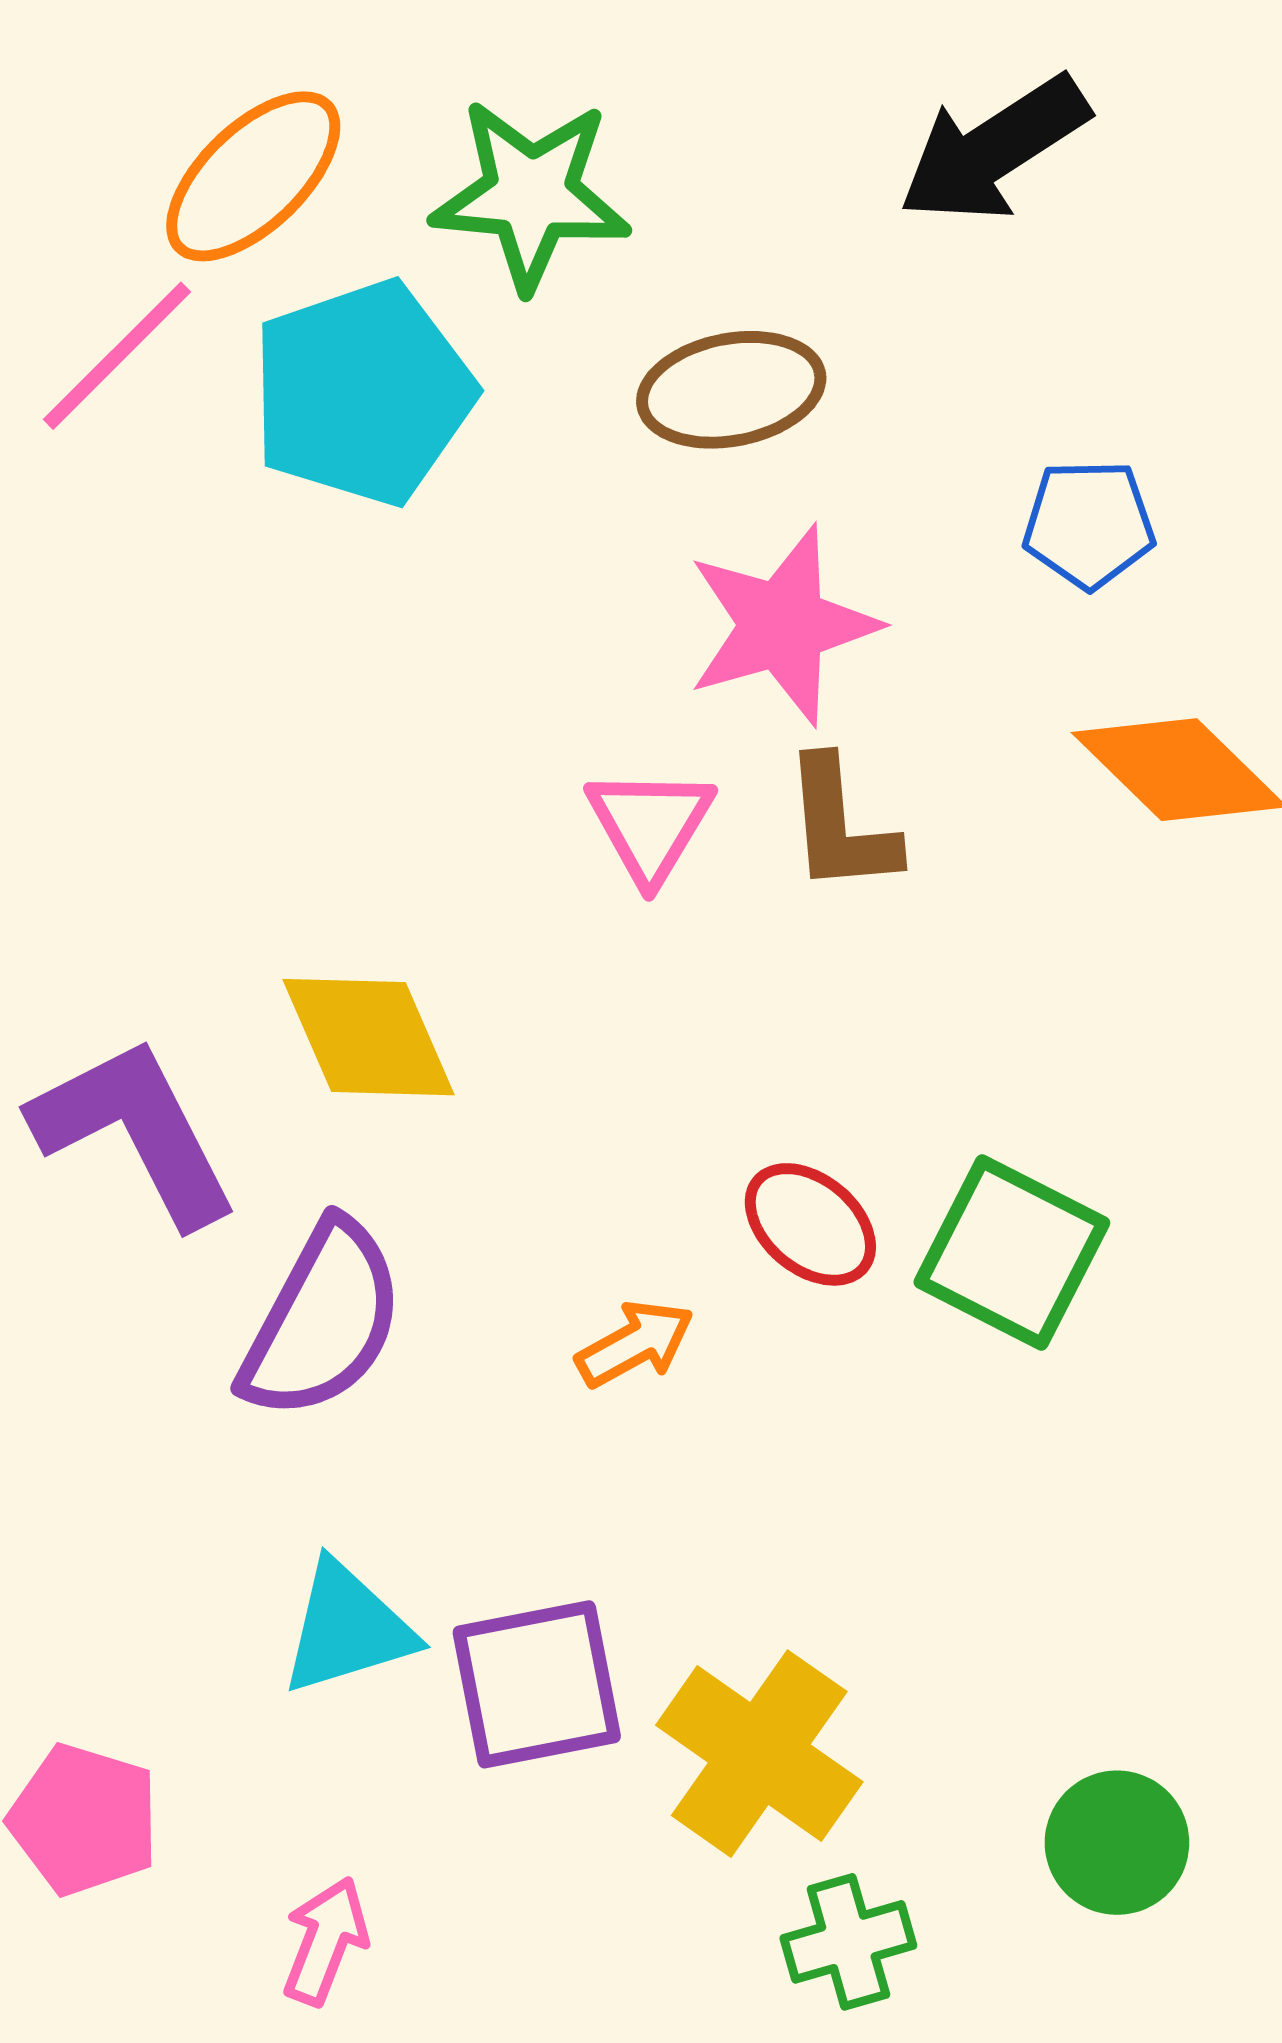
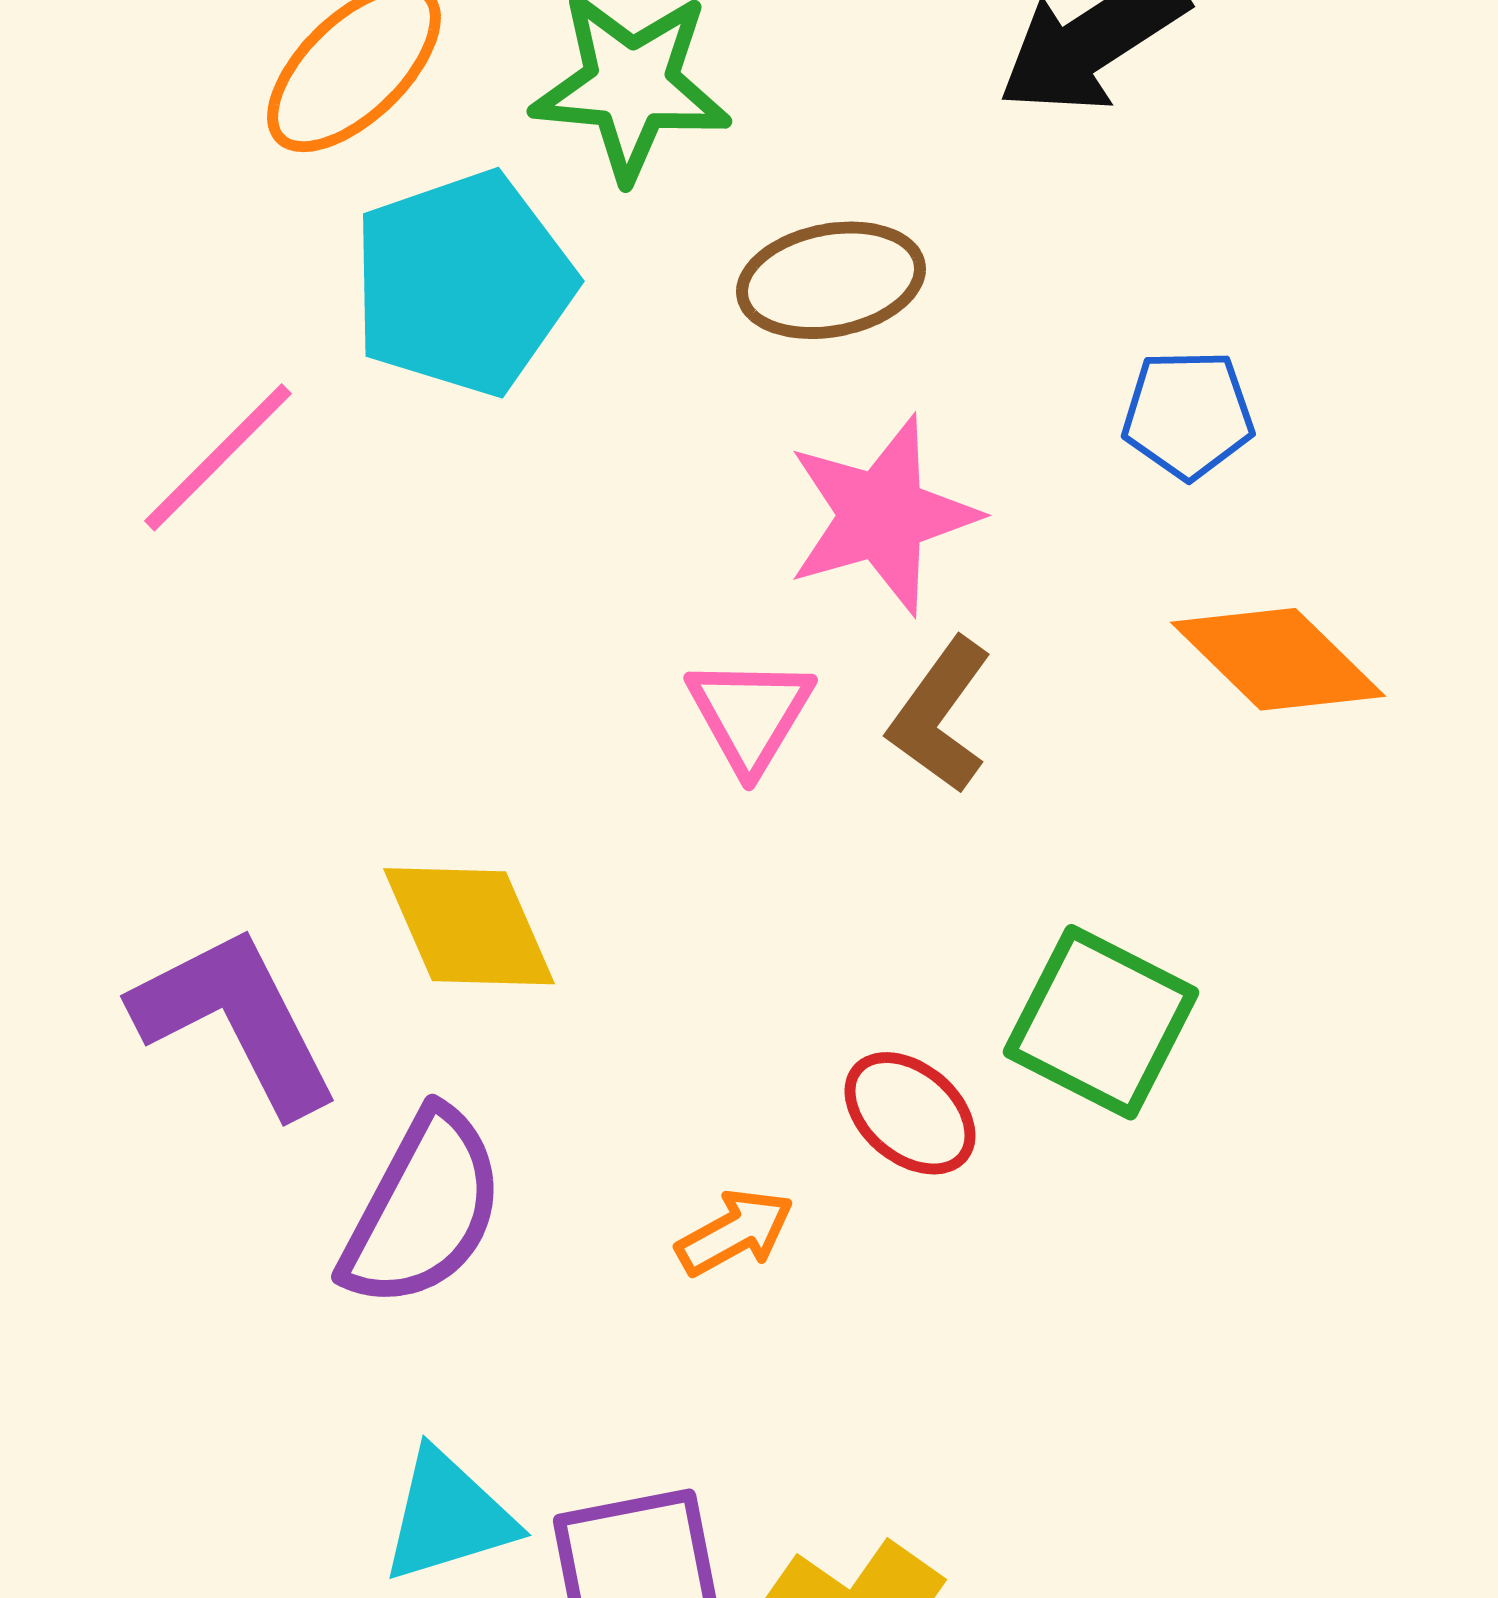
pink line: (117, 356) -> (218, 457), moved
brown L-shape: (840, 826) -> (940, 715), turned 41
green square: (1012, 1253) -> (1101, 1022), moved

